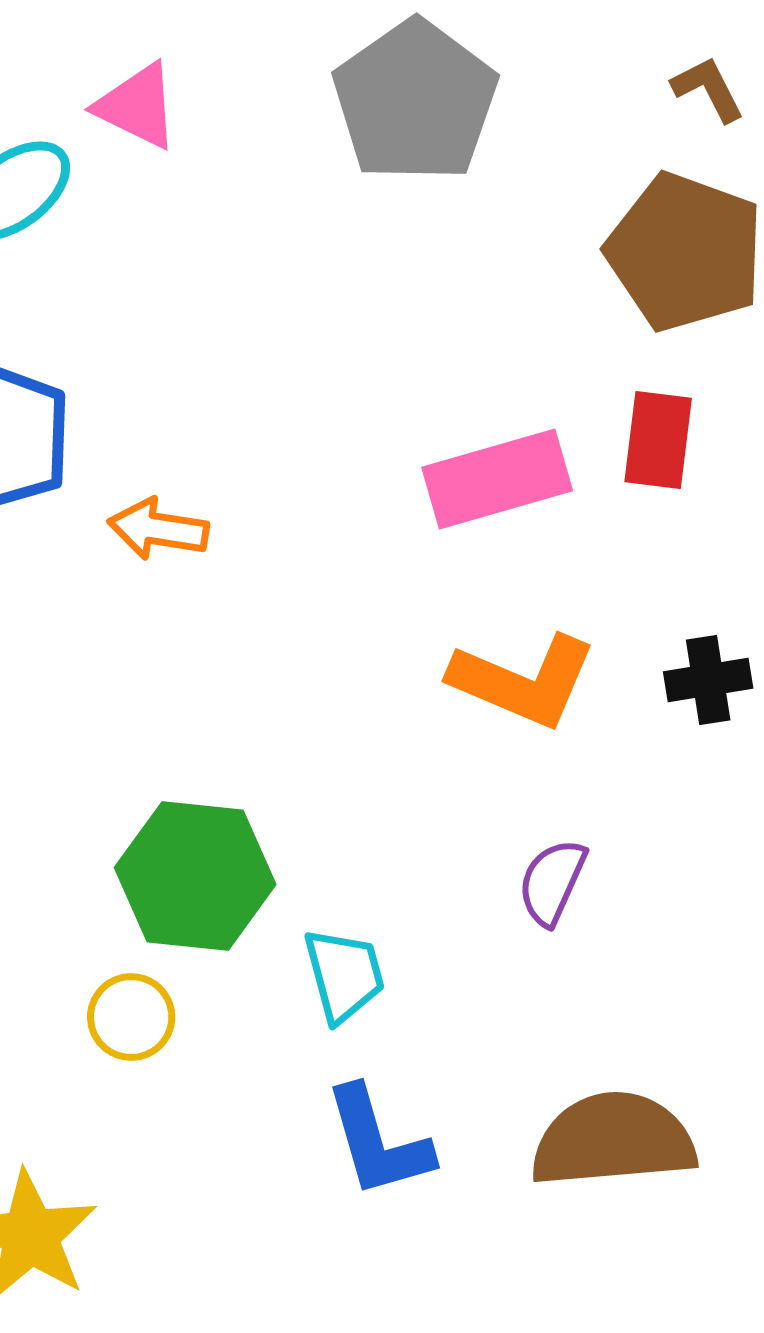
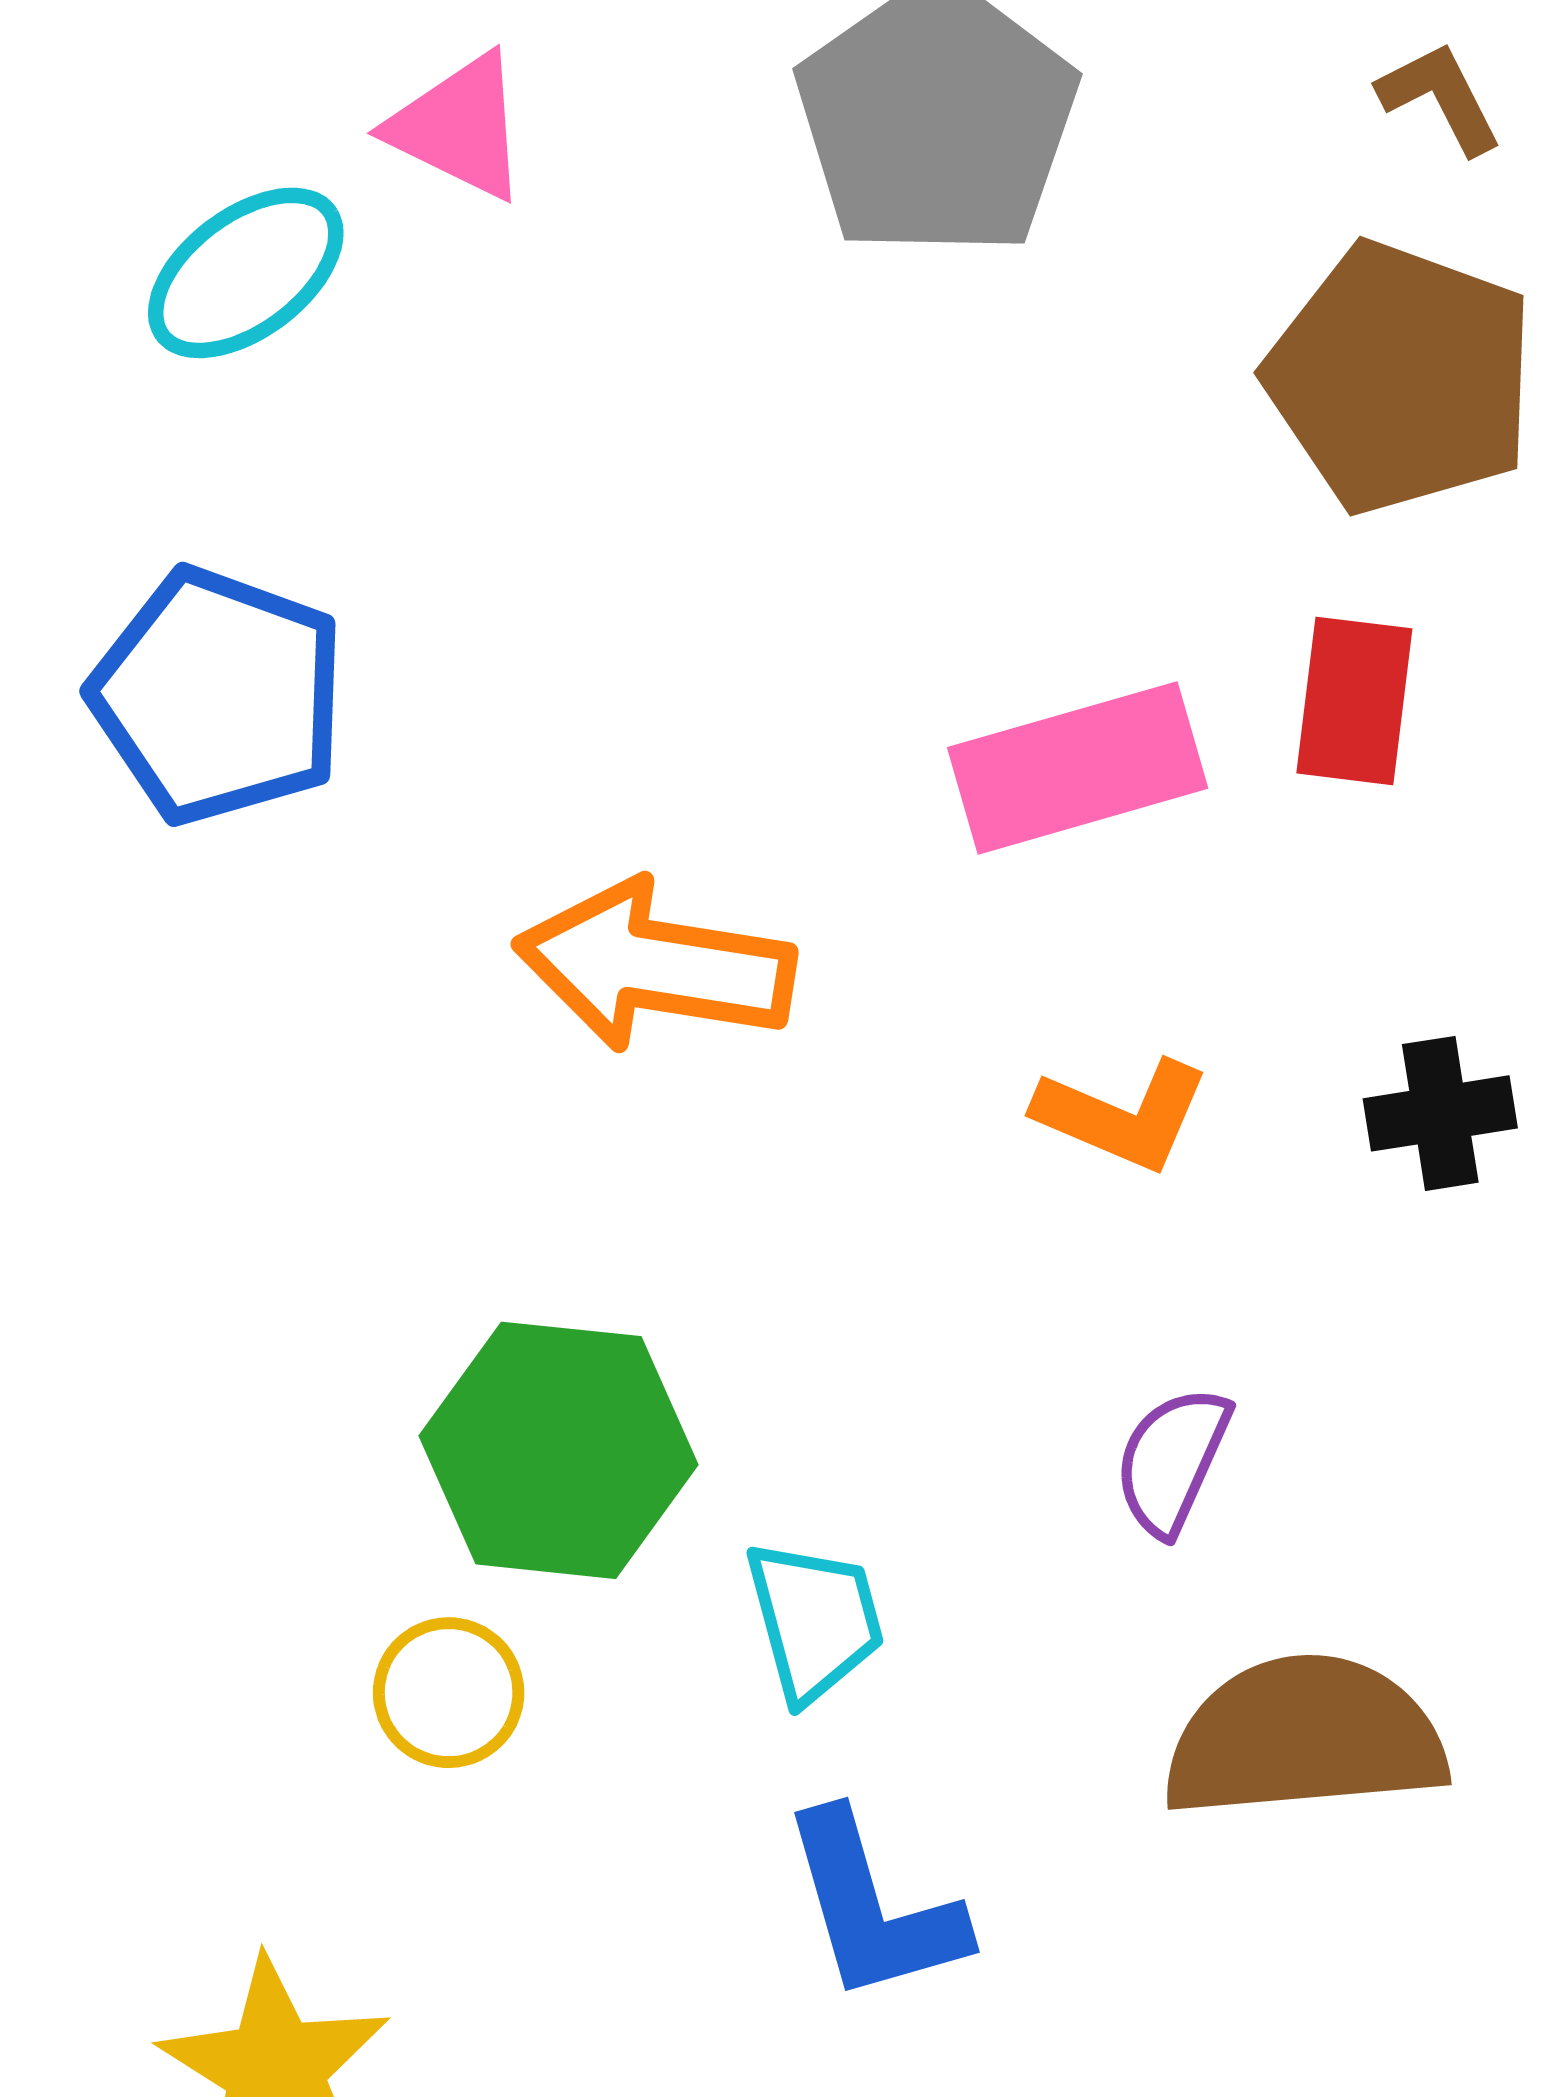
orange arrow: (158, 529) -> (655, 966), moved, size x1.6
orange L-shape: (523, 681) -> (1122, 1115), size x0.7
brown semicircle: (613, 1140) -> (1304, 1737), moved

